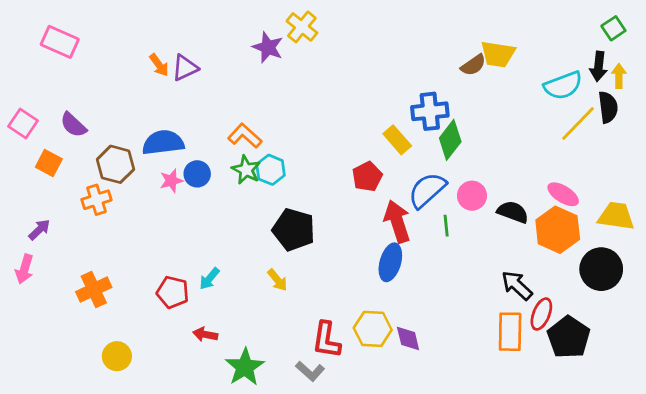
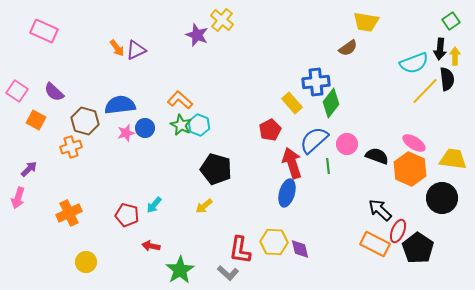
yellow trapezoid: (498, 54) -> (366, 22), moved
yellow arrow: (277, 280) -> (204, 206), turned 90
orange rectangle: (510, 332) -> (375, 244), turned -64

